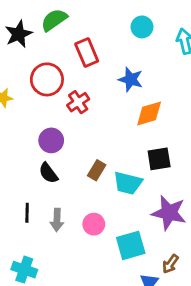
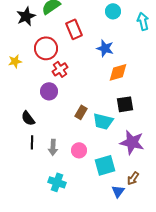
red cross: (78, 102) -> (60, 69), moved
black semicircle: (48, 173) -> (28, 118), moved
cyan cross: (24, 270) -> (57, 182), moved

